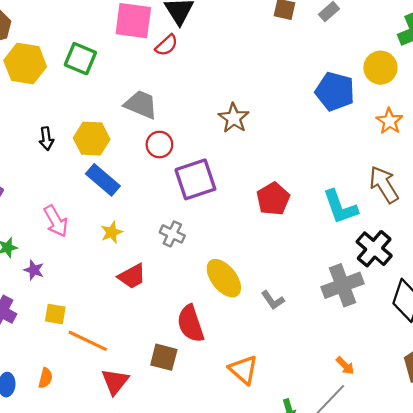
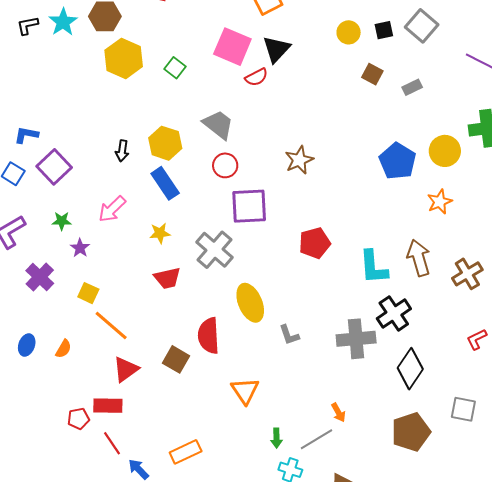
green square: (80, 59) -> (175, 68), size x0.7
black arrow: (46, 139) -> (122, 151), moved
pink arrow: (56, 221) -> (112, 209), turned 60
gray cross: (172, 234) -> (214, 250), size x1.6

